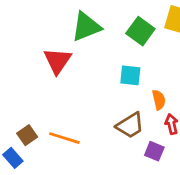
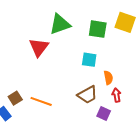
green square: (140, 31) -> (98, 29), turned -30

